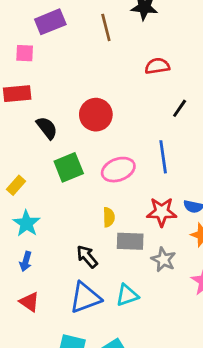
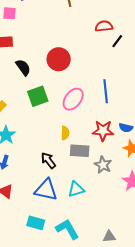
black line: (180, 108) -> (117, 41), moved
pink ellipse: (118, 170) -> (73, 99), turned -35
blue triangle: (85, 298) -> (46, 190), turned 30

